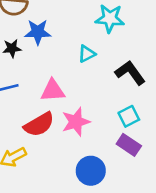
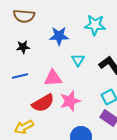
blue star: (38, 32) -> (59, 36), moved
cyan triangle: (87, 54) -> (78, 60), moved, turned -32

